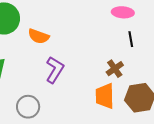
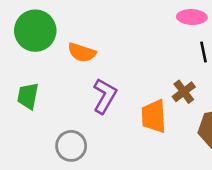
orange trapezoid: (105, 96) -> (154, 116), moved

